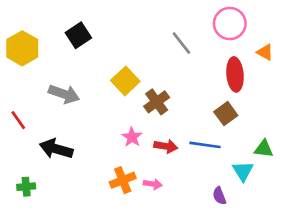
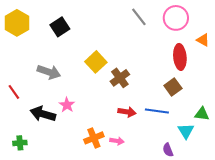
gray line: (181, 43) -> (139, 17), moved
yellow hexagon: (22, 48) -> (17, 23), moved
pink star: (132, 137) -> (67, 105), moved

